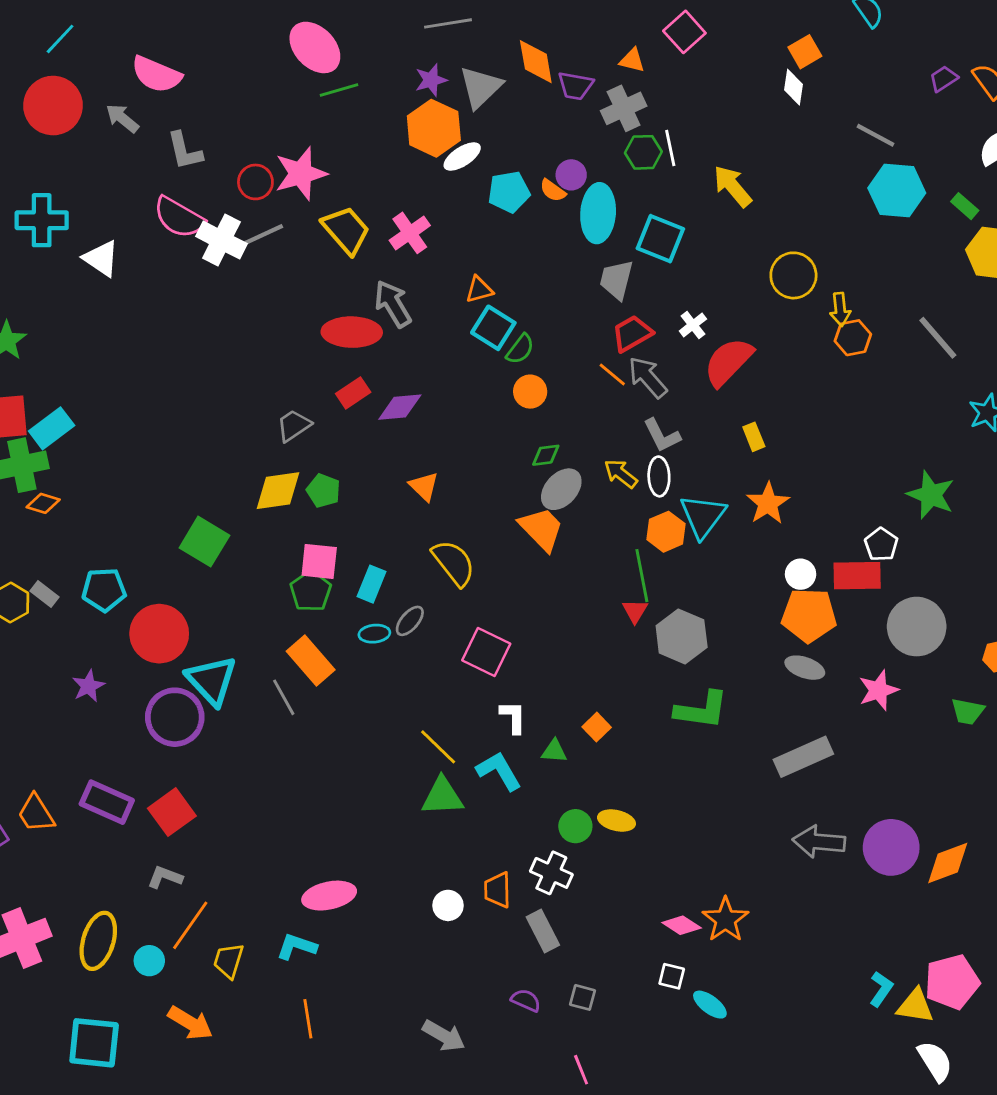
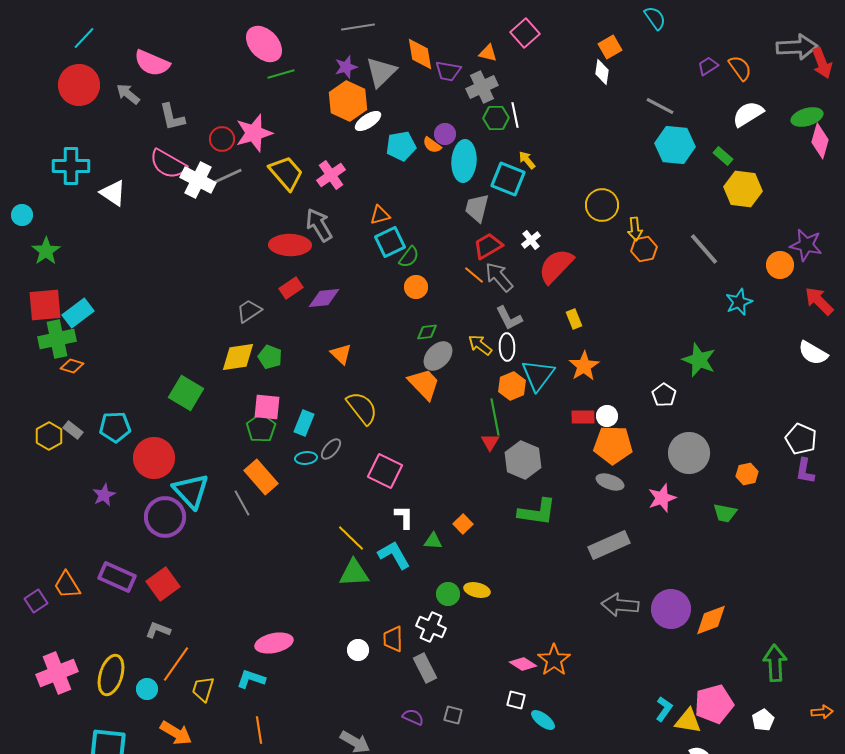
yellow arrow: (733, 186) -> (527, 160), moved, size x0.6
cyan square: (493, 328) -> (390, 242), turned 32
red rectangle: (857, 576) -> (583, 417), moved, size x0.7

